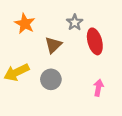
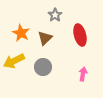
gray star: (75, 22) -> (55, 15), moved
orange star: (25, 24) -> (21, 33), moved

